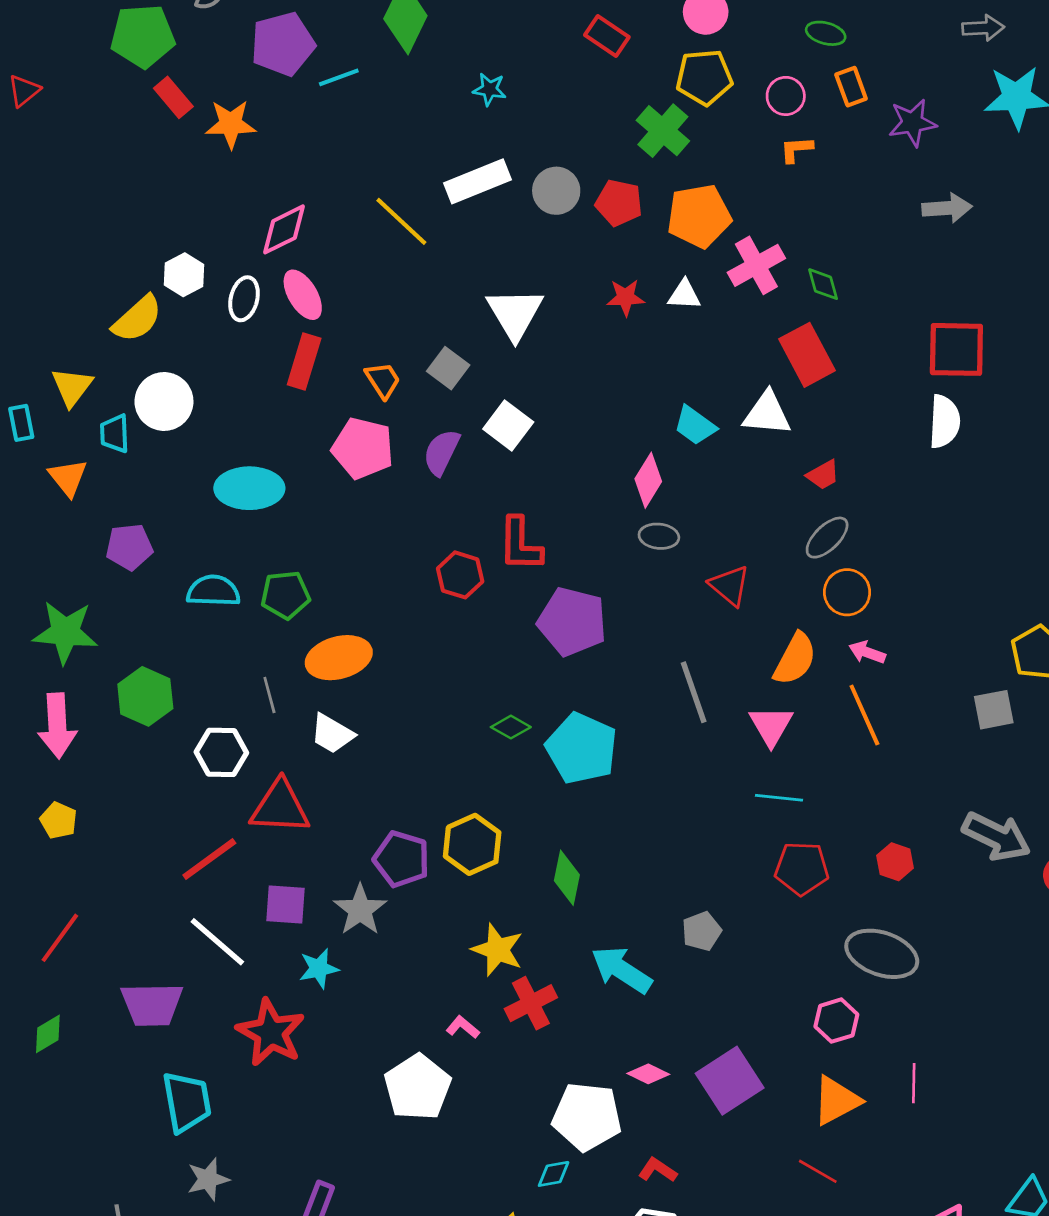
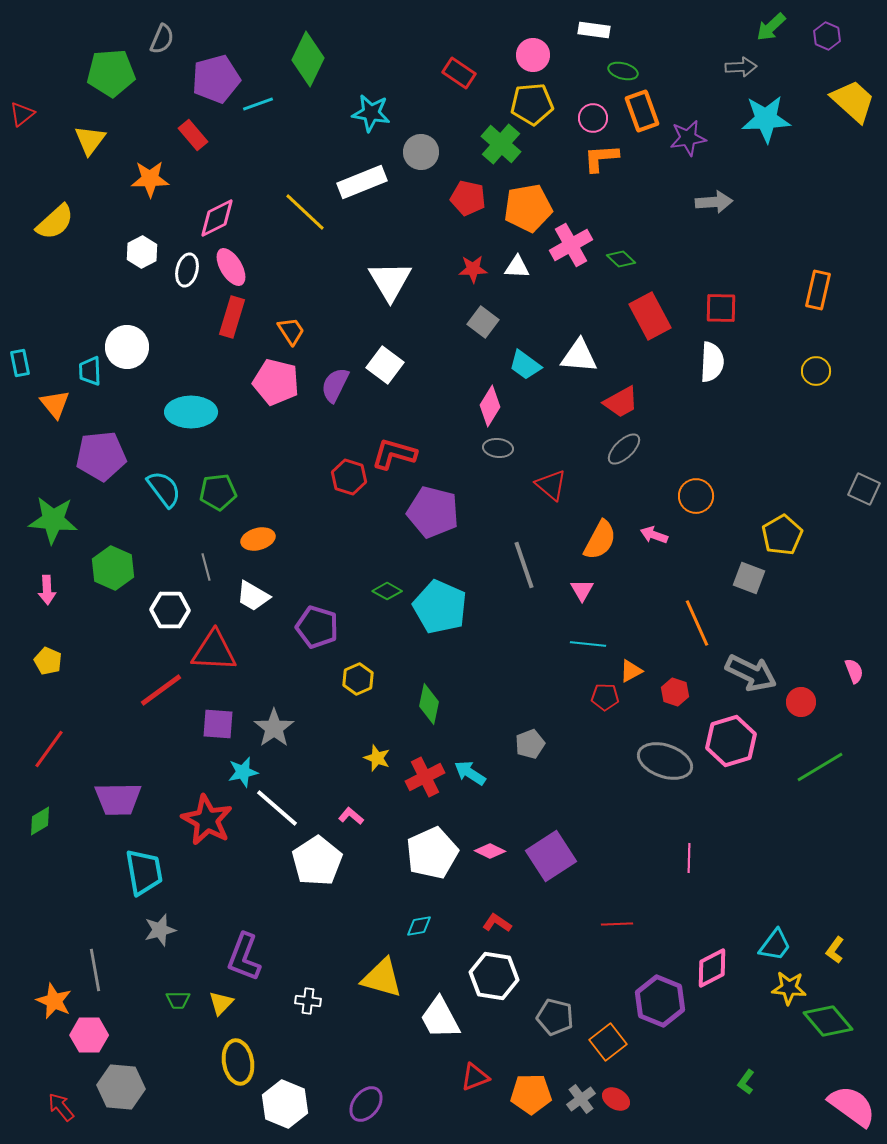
orange rectangle: (851, 87) -> (642, 111), size x1.4
cyan star: (490, 89) -> (371, 113), size x1.5
red rectangle: (173, 97) -> (193, 135), moved
orange star: (231, 124) -> (150, 179), moved
orange L-shape: (796, 149) -> (601, 158), size x1.4
gray circle: (556, 191) -> (421, 152), moved
green diamond: (823, 284) -> (621, 259), turned -32
yellow semicircle: (137, 319) -> (55, 222), moved
red square: (956, 349) -> (721, 308), size x0.7
red rectangle: (807, 355) -> (650, 316), moved
gray square: (448, 368) -> (483, 322), moved
yellow triangle: (72, 387) -> (90, 140), moved
red trapezoid: (823, 475) -> (621, 402), size x1.4
red L-shape: (520, 544) -> (394, 454), turned 105
purple pentagon: (129, 547) -> (101, 456), size x1.4
cyan semicircle: (213, 591) -> (164, 489), turned 51
orange circle: (847, 592) -> (696, 496), moved
orange ellipse: (339, 658) -> (258, 539), size x0.7
gray square: (994, 710) -> (749, 578), turned 32
orange line: (864, 715) -> (697, 623), moved
pink arrow: (57, 726) -> (47, 590), size x0.6
pink triangle: (771, 726) -> (582, 590), size x0.7
yellow hexagon: (472, 844) -> (358, 679), size x0.7
purple pentagon: (401, 859) -> (317, 627), moved
red pentagon: (802, 868) -> (605, 697), size x0.7
white line: (217, 942) -> (277, 808), moved
yellow star: (498, 950) -> (377, 758), size x0.7
cyan arrow: (622, 970) -> (470, 773), size x0.7
red cross: (531, 1003) -> (425, 777), moved
pink hexagon: (836, 1021) -> (731, 741), moved, size x1.5
orange triangle: (836, 1101) -> (631, 671), moved, size x0.6
white pentagon: (587, 1117) -> (432, 853), moved, turned -30
red line: (818, 1171) -> (617, 924), turned -32

